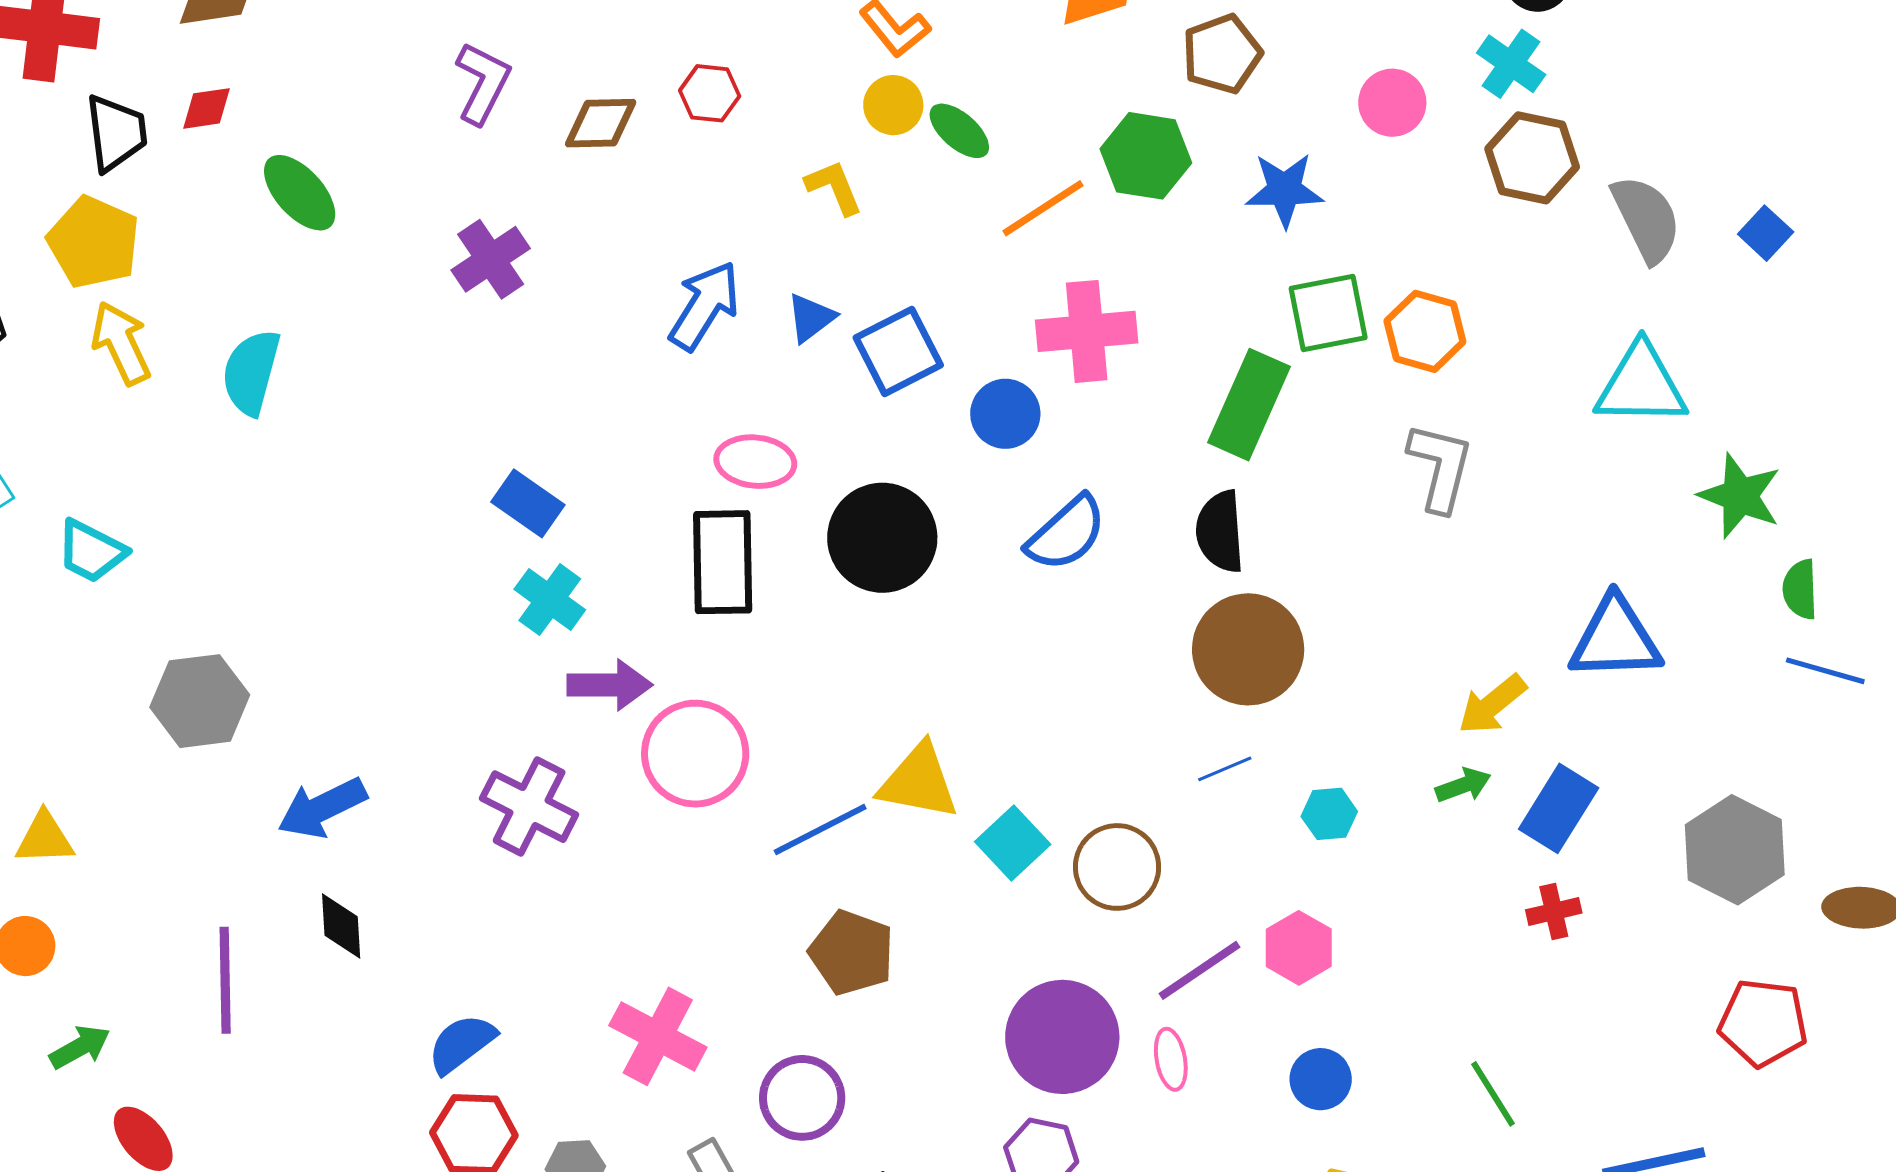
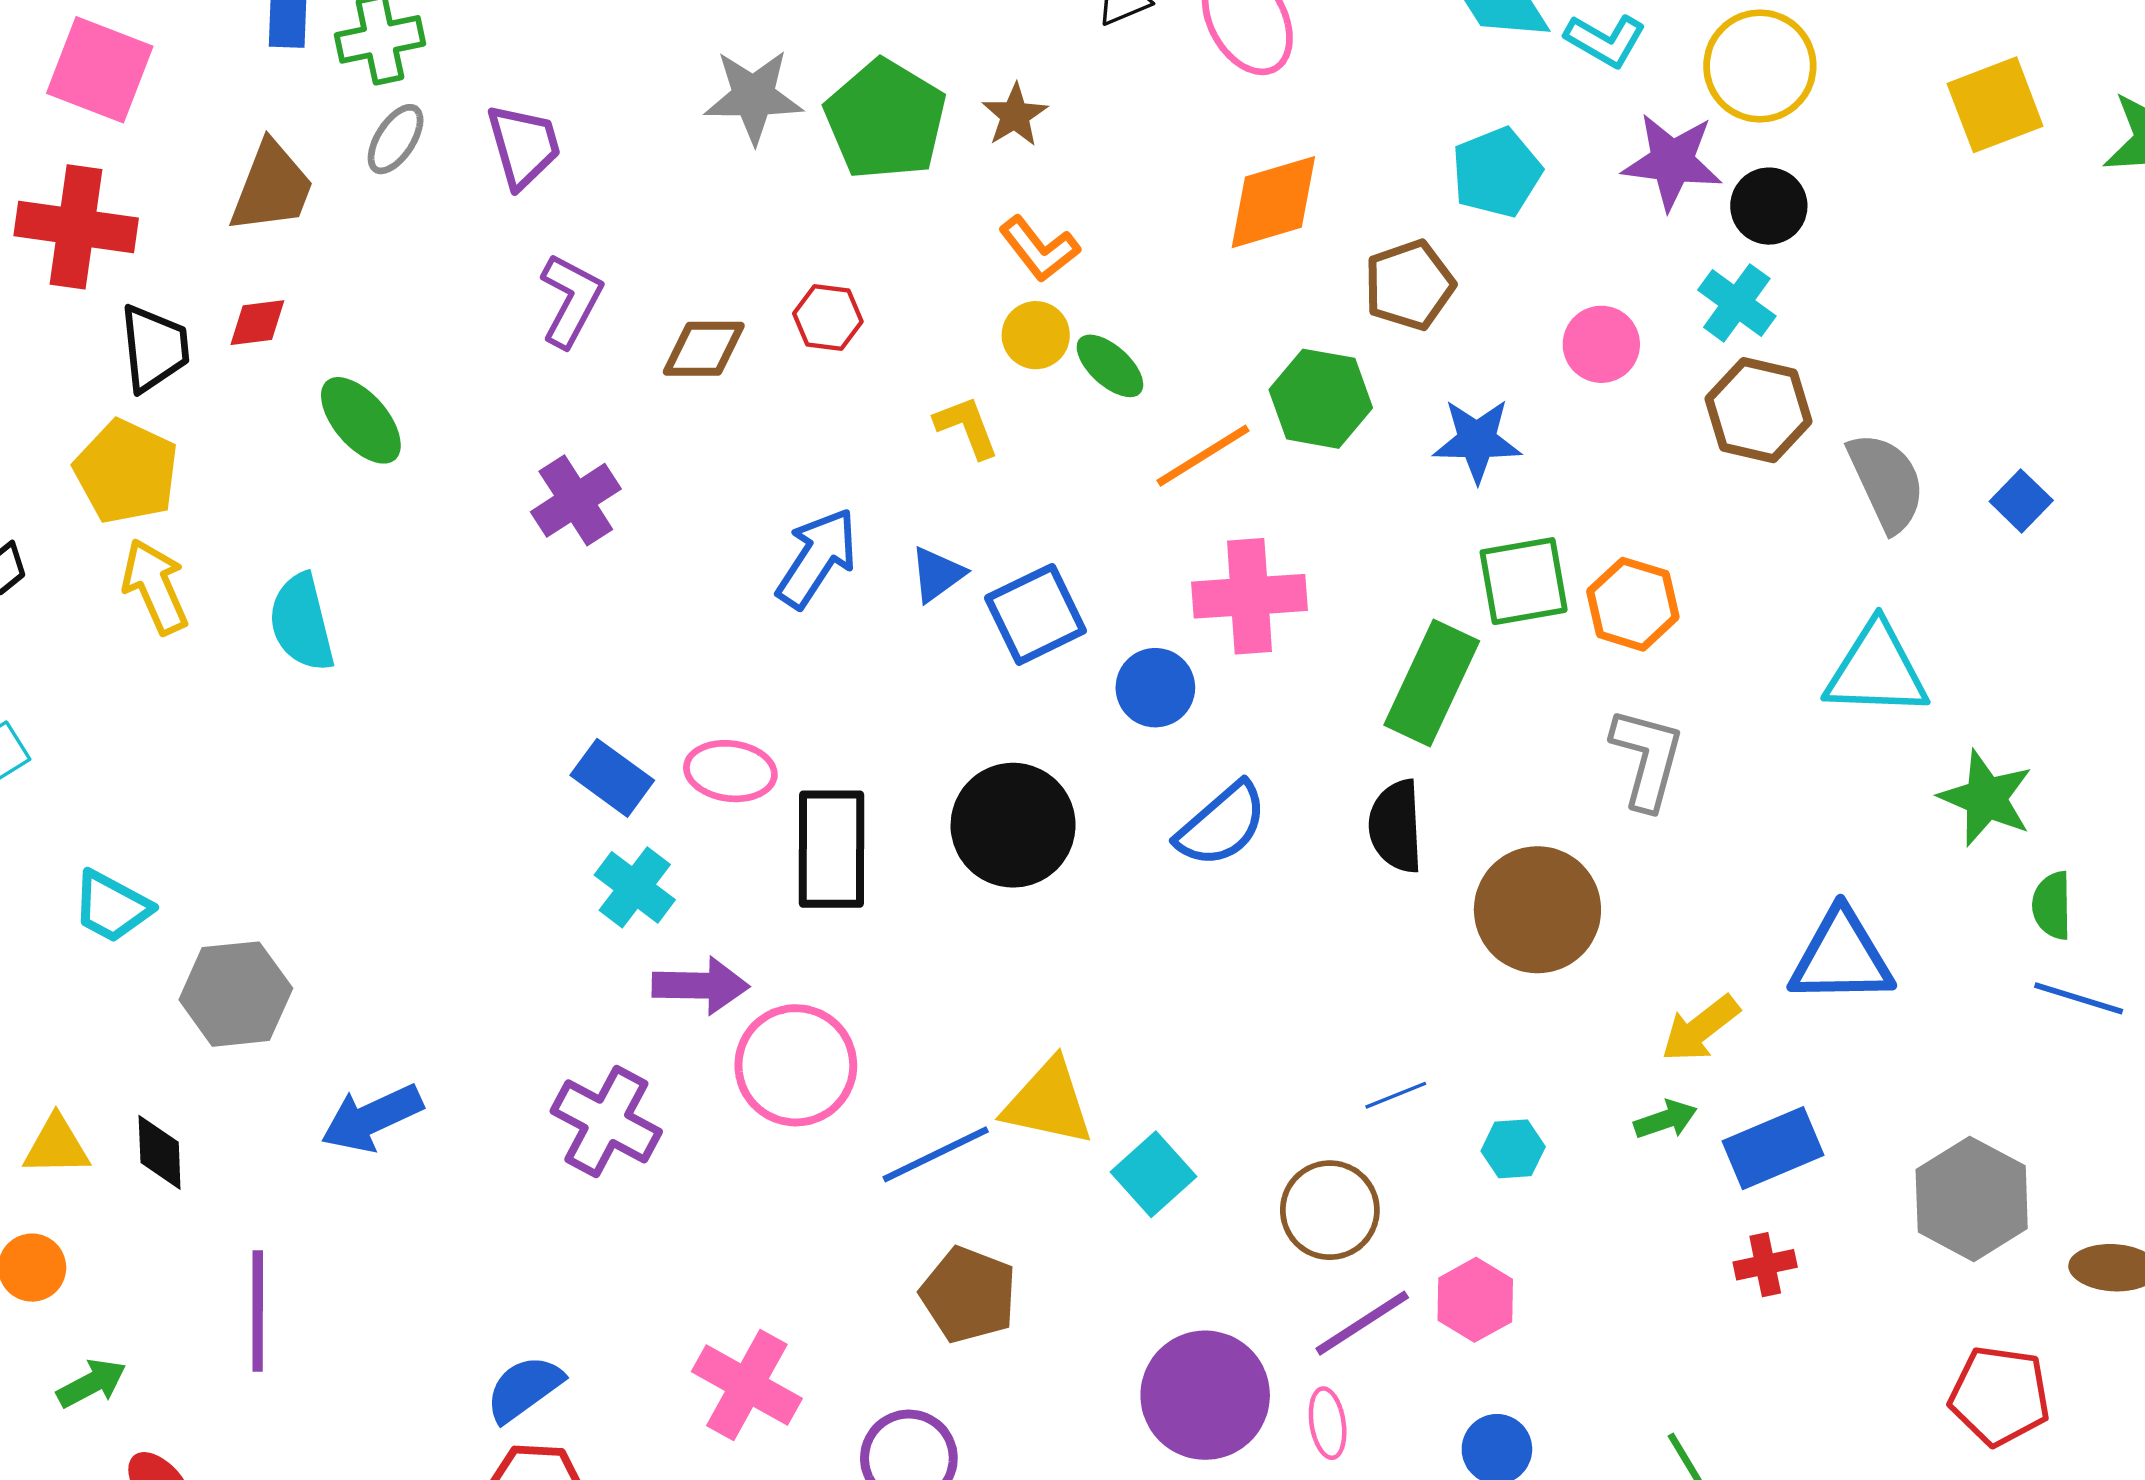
cyan semicircle: (251, 372) -> (302, 623), turned -30
pink ellipse: (755, 462) -> (730, 771), moved
cyan trapezoid: (91, 551) -> (112, 907), moved
brown circle: (1248, 649) -> (1537, 910), moved
blue rectangle: (1559, 808) -> (1773, 1148), turned 34
brown circle: (1117, 867) -> (1330, 1210), moved
black diamond: (341, 926) -> (160, 1152), moved

